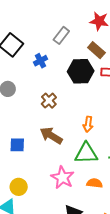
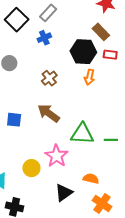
gray rectangle: (61, 35) -> (48, 13), moved
orange arrow: (88, 124) -> (89, 77), moved
orange semicircle: (95, 183) -> (91, 179), moved
yellow circle: (19, 187) -> (31, 168), moved

